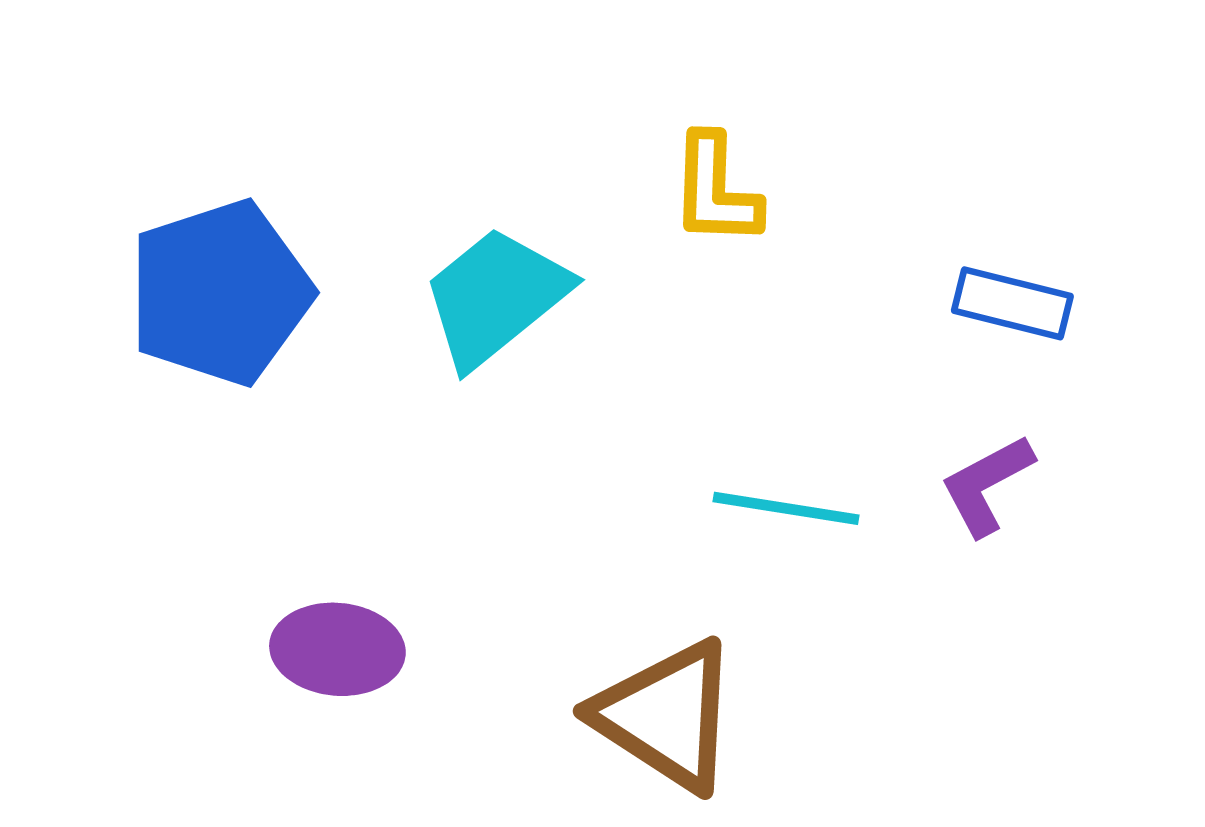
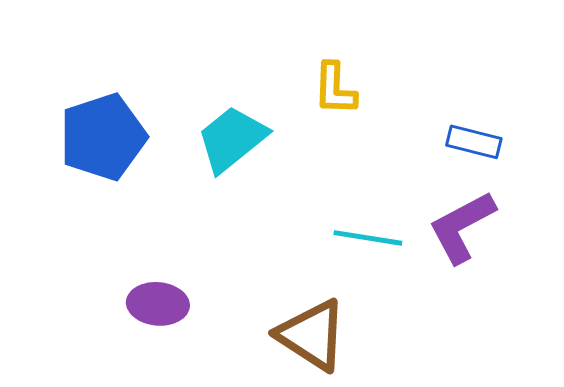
purple L-shape: (987, 485) -> (462, 227), size x1.5

